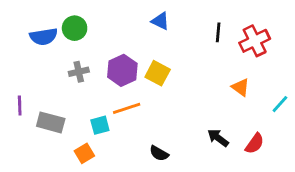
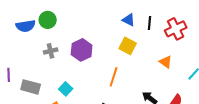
blue triangle: (160, 21) -> (129, 20), moved
yellow square: (158, 73) -> (128, 46), moved
orange line: (127, 108) -> (114, 77), moved, turned -54
cyan square: (100, 125) -> (66, 89), turned -32

